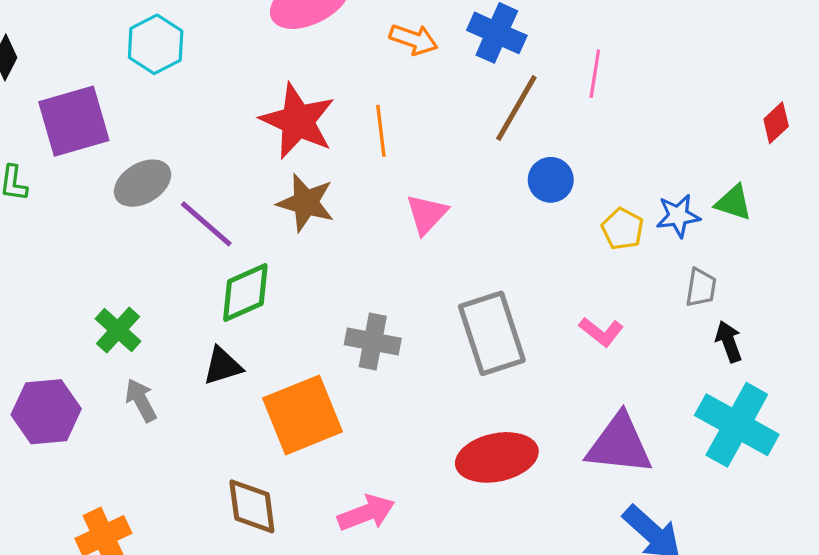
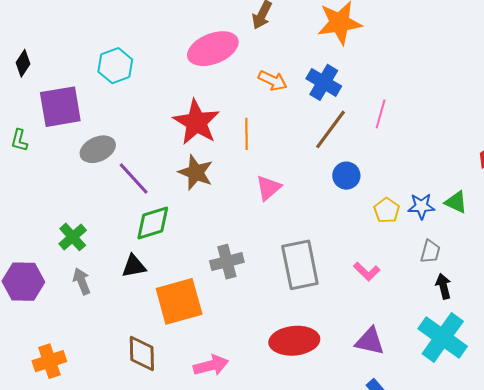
gray cross: (373, 341) -> (227, 262), turned -32
purple triangle: (619, 444) -> (370, 341), size x0.7

